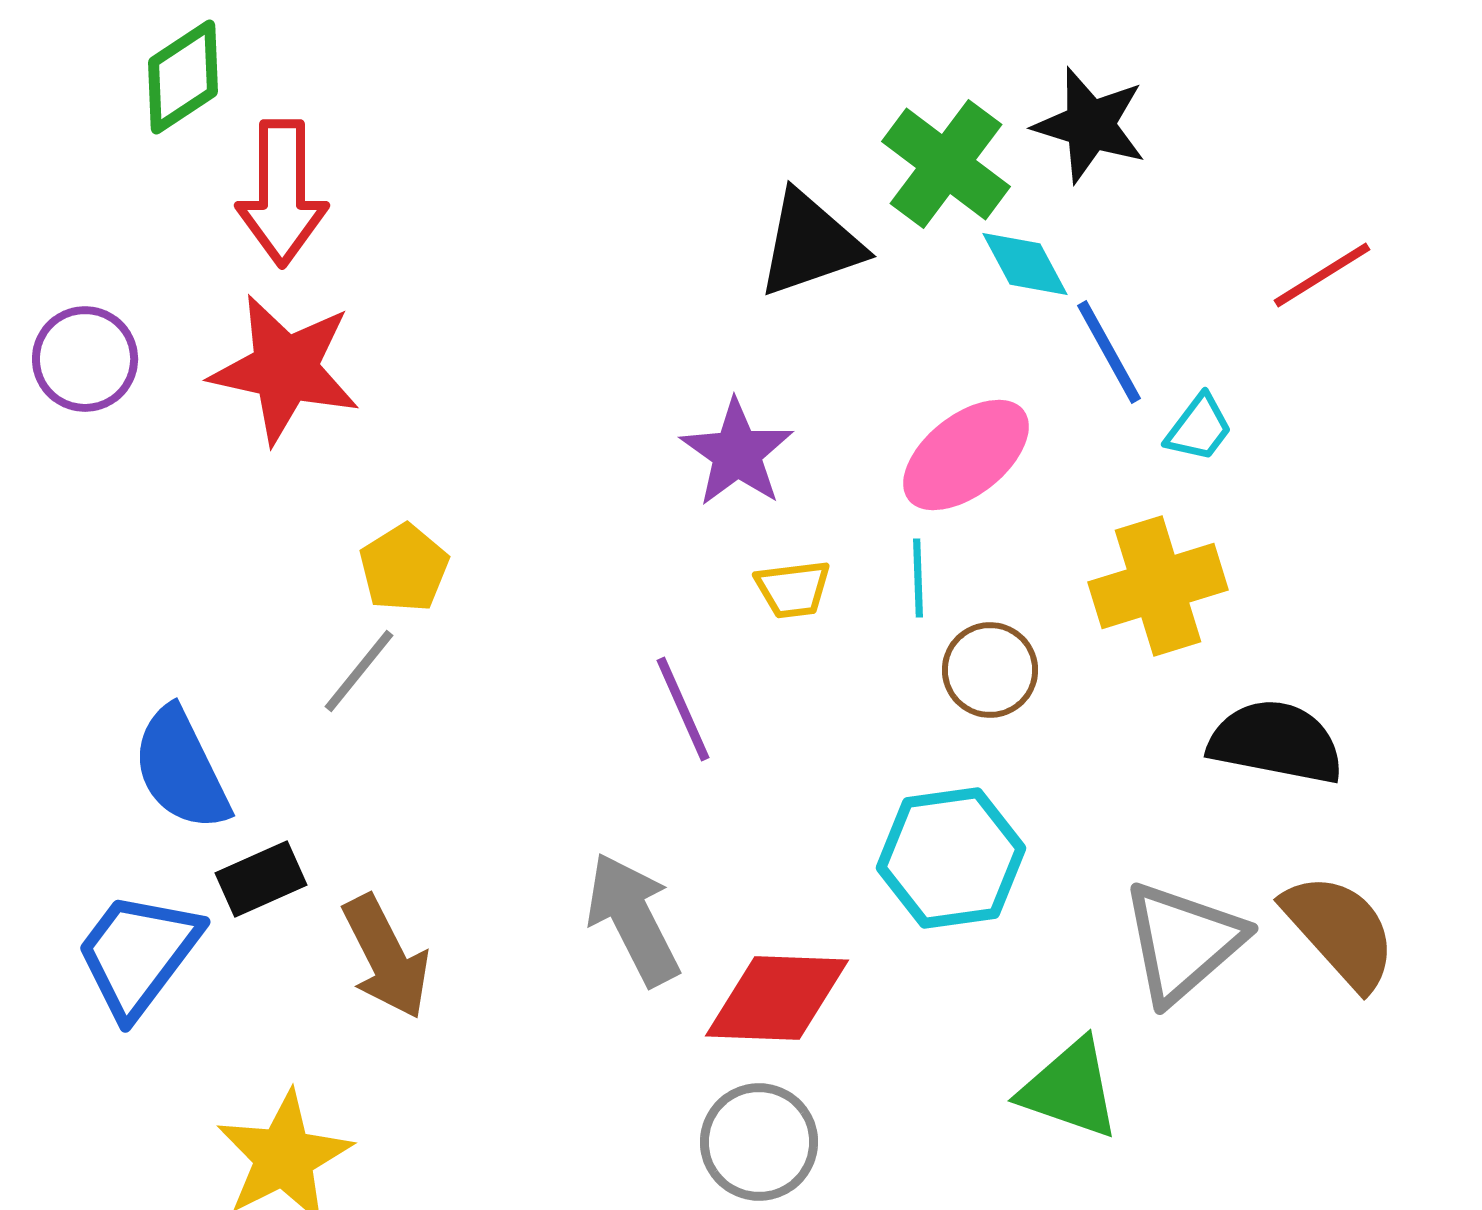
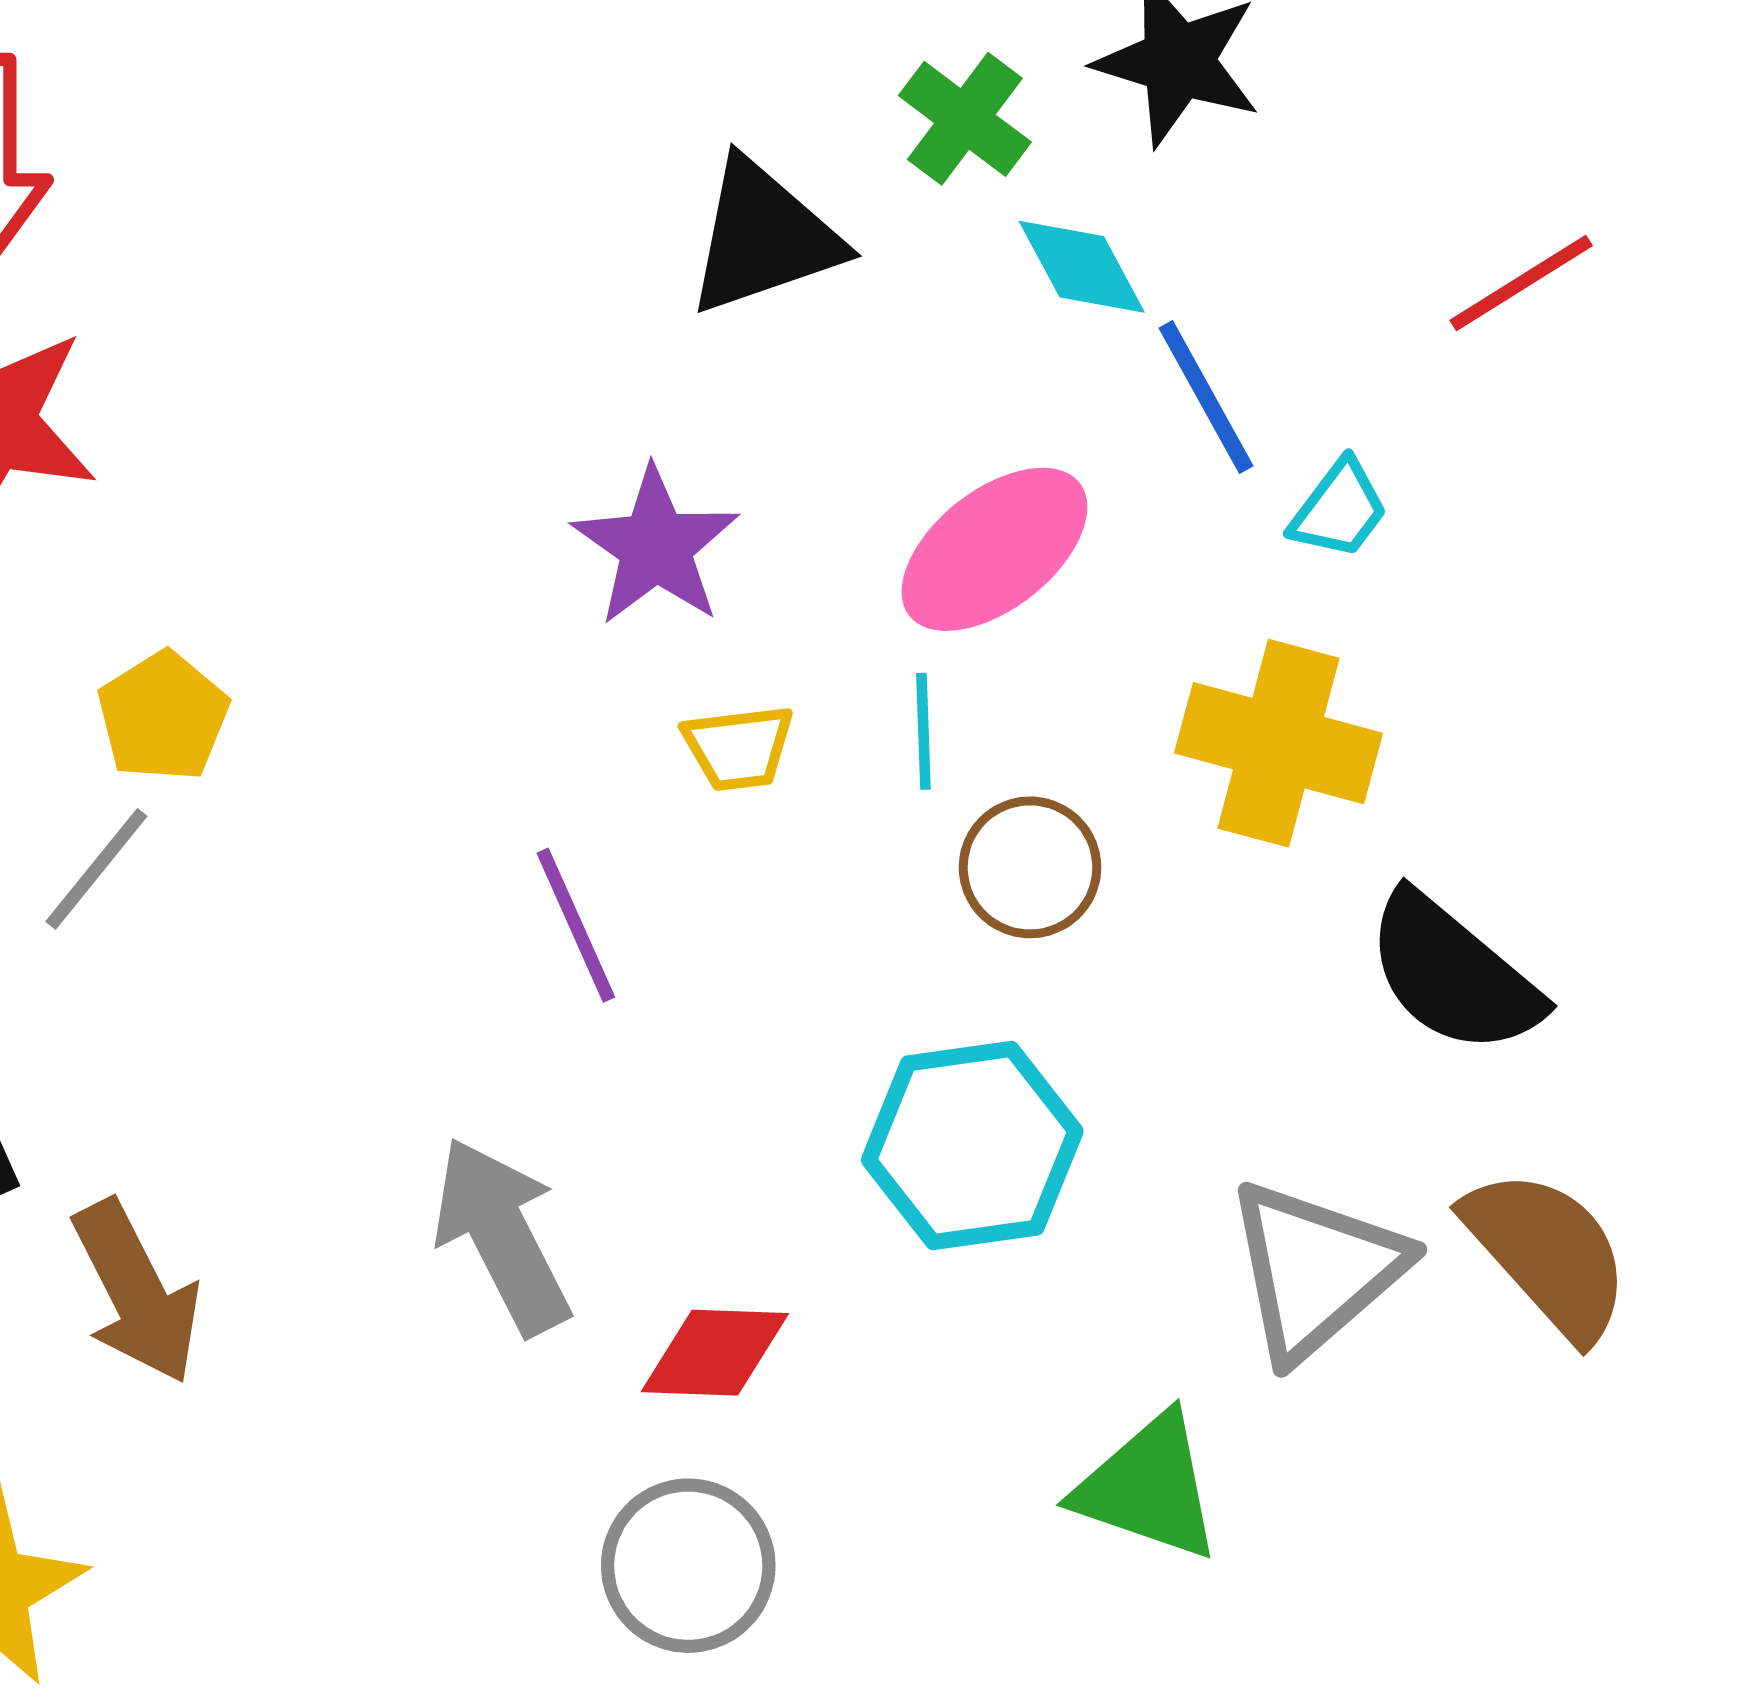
green cross: (946, 164) -> (965, 119), size x0.7
yellow cross: (1158, 586) -> (1279, 743), turned 32
black semicircle: (1276, 742) -> (1453, 974), turned -151
red diamond: (777, 998) -> (715, 1353), size x0.7

